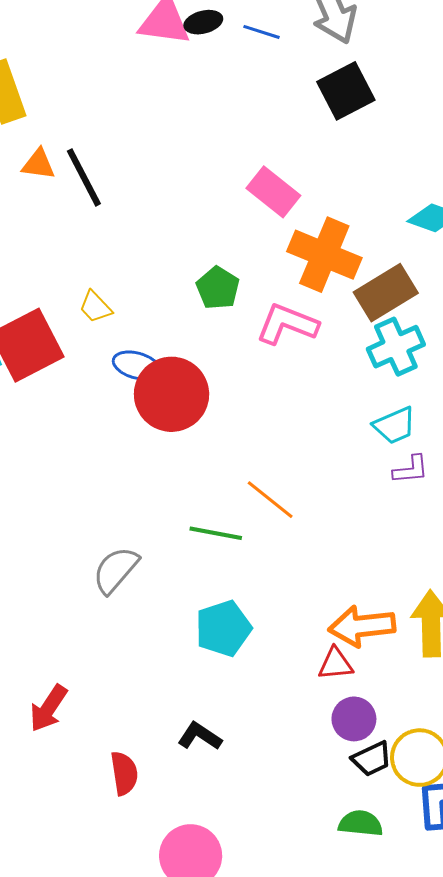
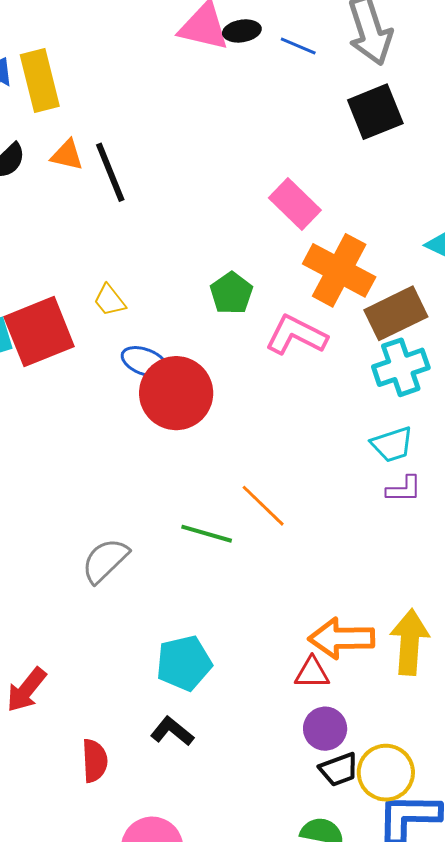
cyan pentagon: (223, 628) -> (184, 663), moved

